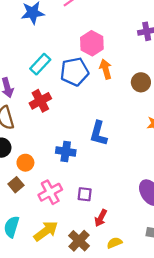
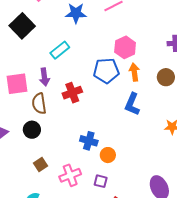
cyan rectangle: (40, 64) -> (60, 50), moved
brown circle: (141, 82) -> (166, 77), moved
blue L-shape: (98, 133) -> (132, 104), moved
orange circle: (25, 163) -> (108, 155), moved

